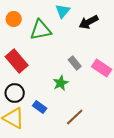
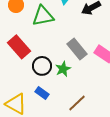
gray rectangle: (75, 63) -> (77, 49), size x1.5
black circle: (15, 93) -> (42, 66), moved

